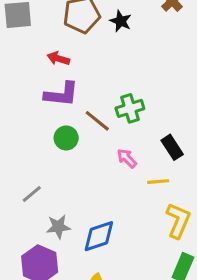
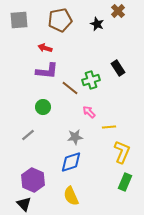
black star: (121, 21) -> (97, 24), moved
green circle: (66, 138) -> (43, 107), moved
black rectangle: (172, 147) -> (118, 68), moved
gray star: (58, 227) -> (75, 137), moved

